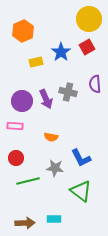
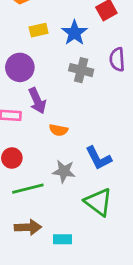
blue star: (61, 52) -> (74, 33), moved
purple arrow: (46, 99) -> (37, 101), moved
purple circle: (22, 101) -> (20, 67), moved
brown arrow: (25, 223) -> (28, 227), moved

